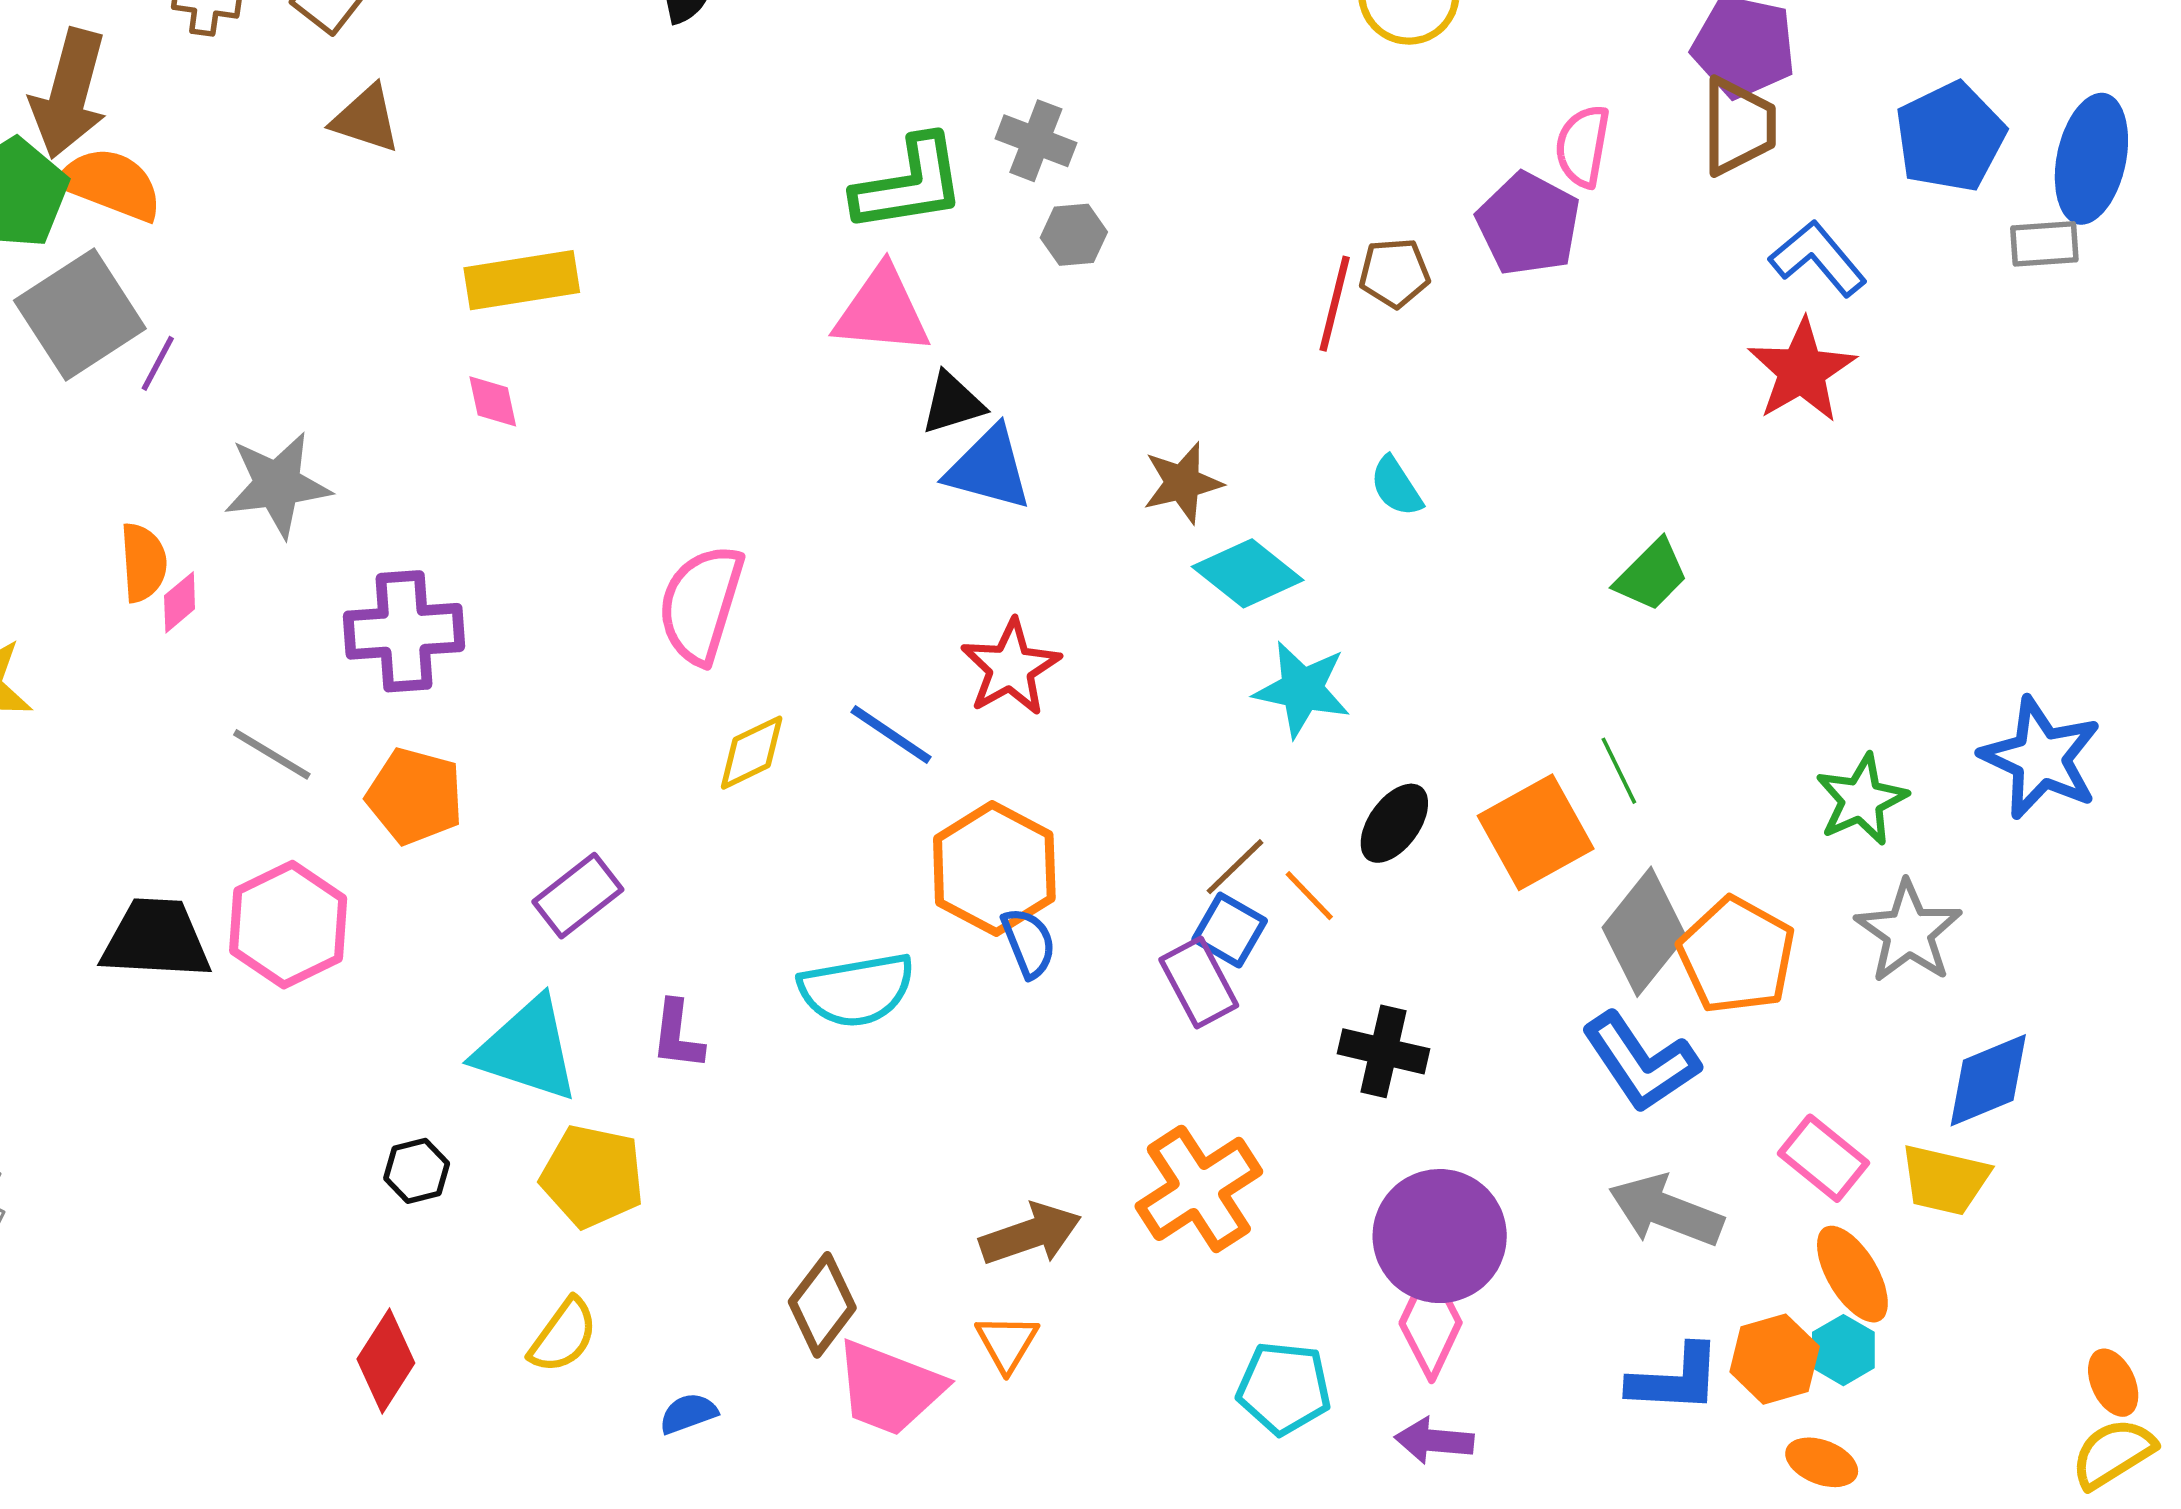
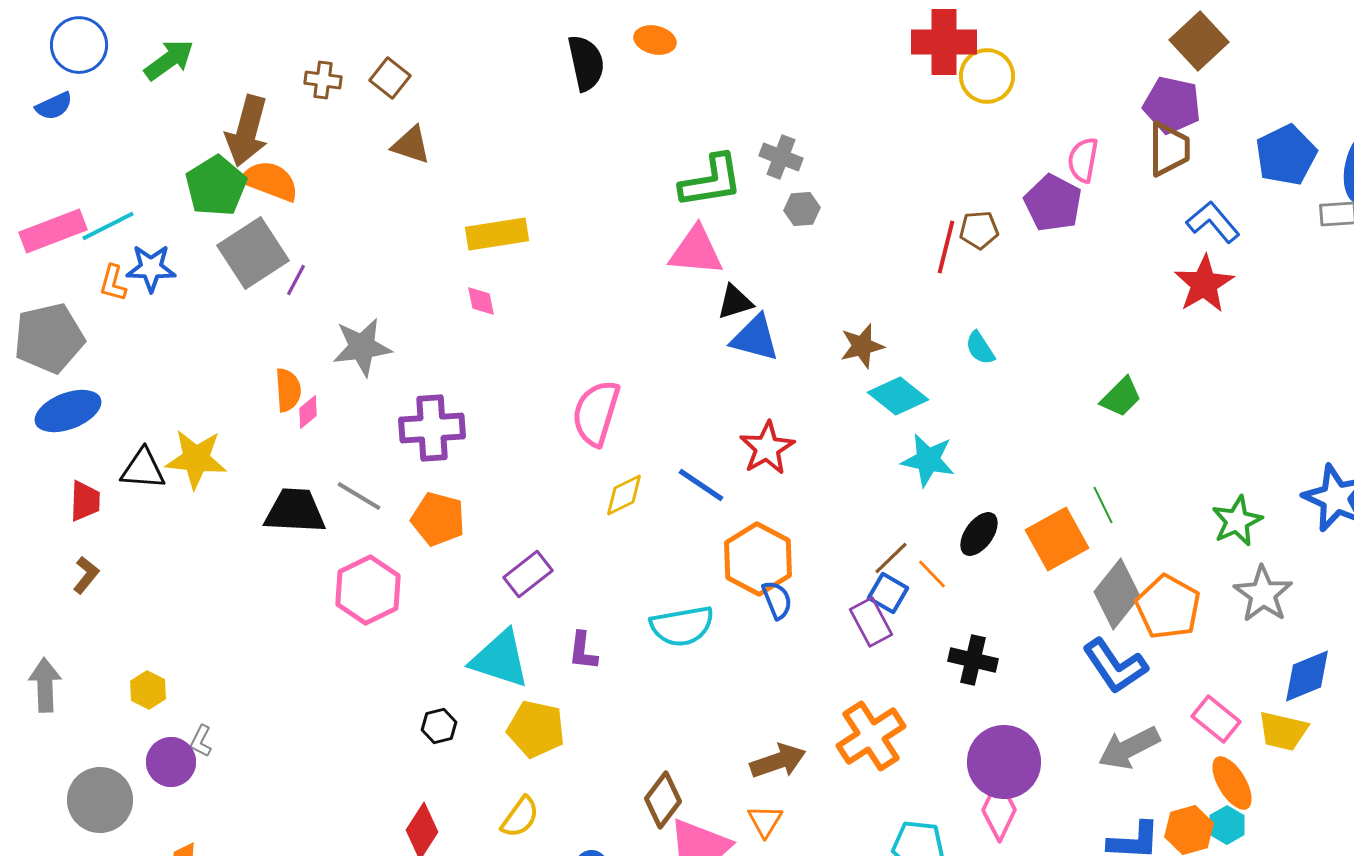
black trapezoid: (156, 939) -> (295, 511), moved
gray arrow: (1666, 1211) -> (1129, 748), turned -48

